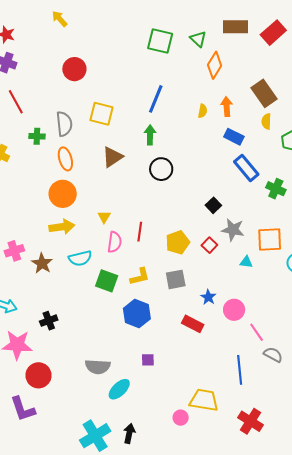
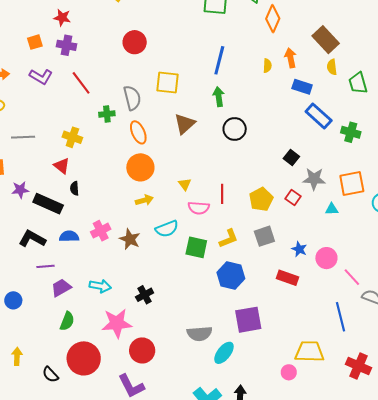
yellow arrow: (62, 227) -> (144, 200), size x0.7
pink semicircle: (115, 242) -> (199, 208), turned 95
purple square: (148, 360) -> (248, 320), size x2.0

